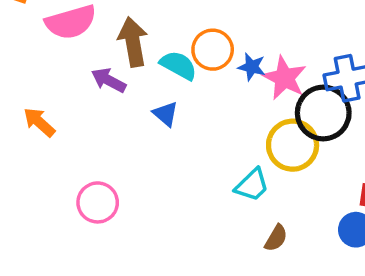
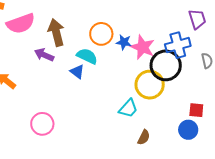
cyan semicircle: (178, 65) -> (87, 56), moved

